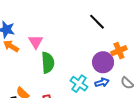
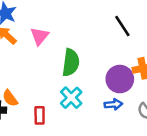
green semicircle: (48, 63) -> (71, 63), moved
cyan cross: (79, 84) -> (71, 98), moved

